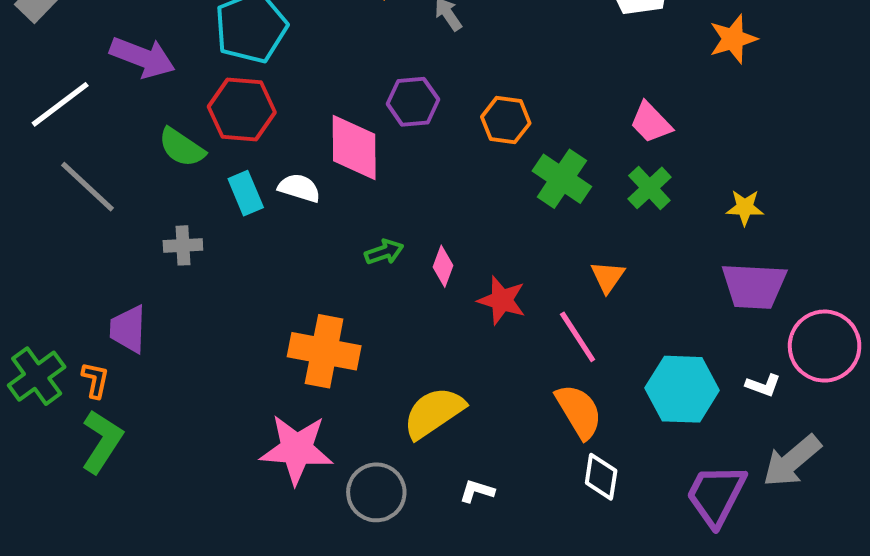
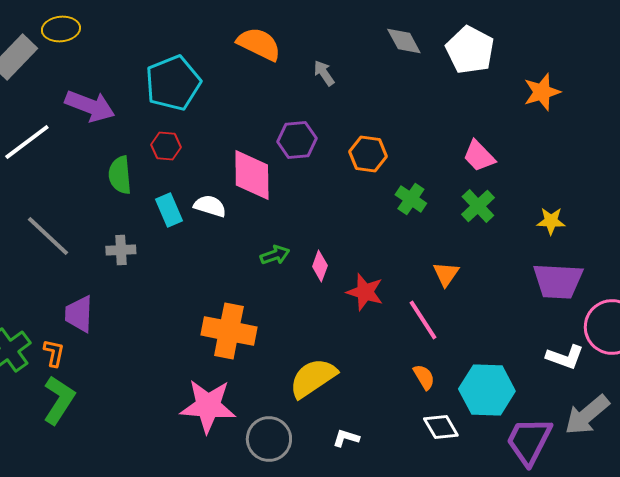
red hexagon: (242, 110) -> (166, 146), size x0.6
green semicircle: (182, 147) -> (120, 175), turned 51
green cross: (562, 179) -> (411, 199), size x0.7
gray line: (88, 187) -> (48, 236), moved
white L-shape: (763, 385) -> (565, 357), size x1.4
cyan hexagon: (682, 389) -> (487, 390), moved
orange semicircle: (579, 411) -> (424, 377), size x0.6
white diamond: (601, 477) -> (441, 427), turned -39

